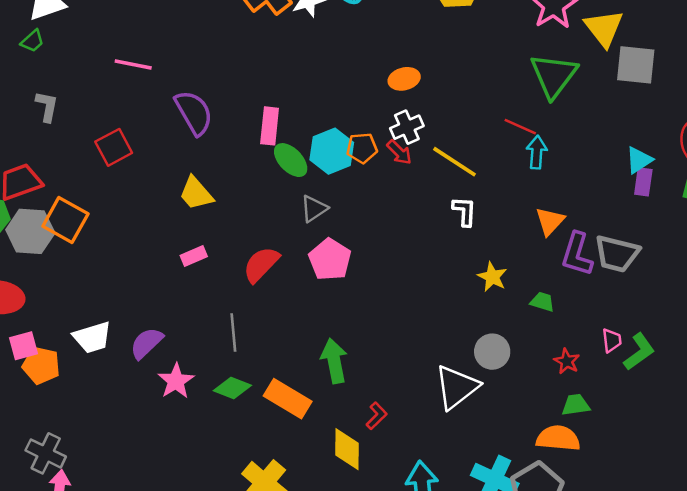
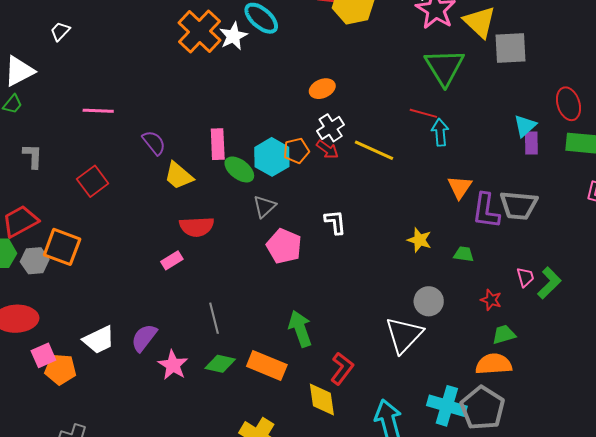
purple semicircle: (194, 113) -> (154, 143), size x0.7
yellow trapezoid: (196, 193) -> (179, 176), moved
white L-shape: (464, 211) -> (335, 222), moved
gray hexagon: (30, 231) -> (35, 261), size x0.7
red semicircle: (261, 264) -> (197, 227), moved, turned -128
red L-shape: (377, 416) -> (342, 369), size x1.4

